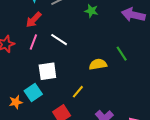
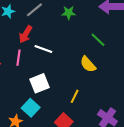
red arrow: (34, 20) -> (26, 34), moved
green line: (122, 54) -> (98, 40), moved
yellow semicircle: (98, 64) -> (88, 64), turned -108

